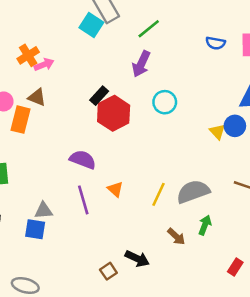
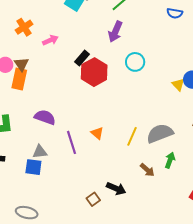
pink arrow: (44, 65) -> (50, 40), moved
brown triangle: (37, 97) -> (22, 64), moved, turned 35
purple semicircle: (83, 160) -> (45, 117), moved

